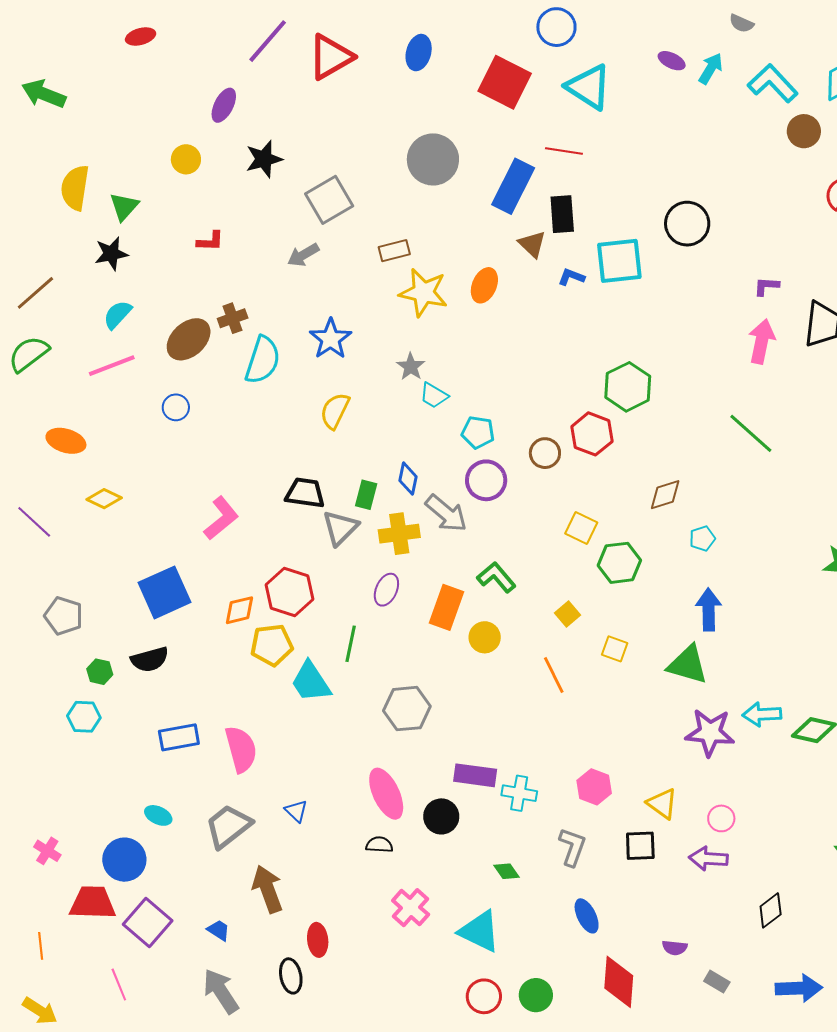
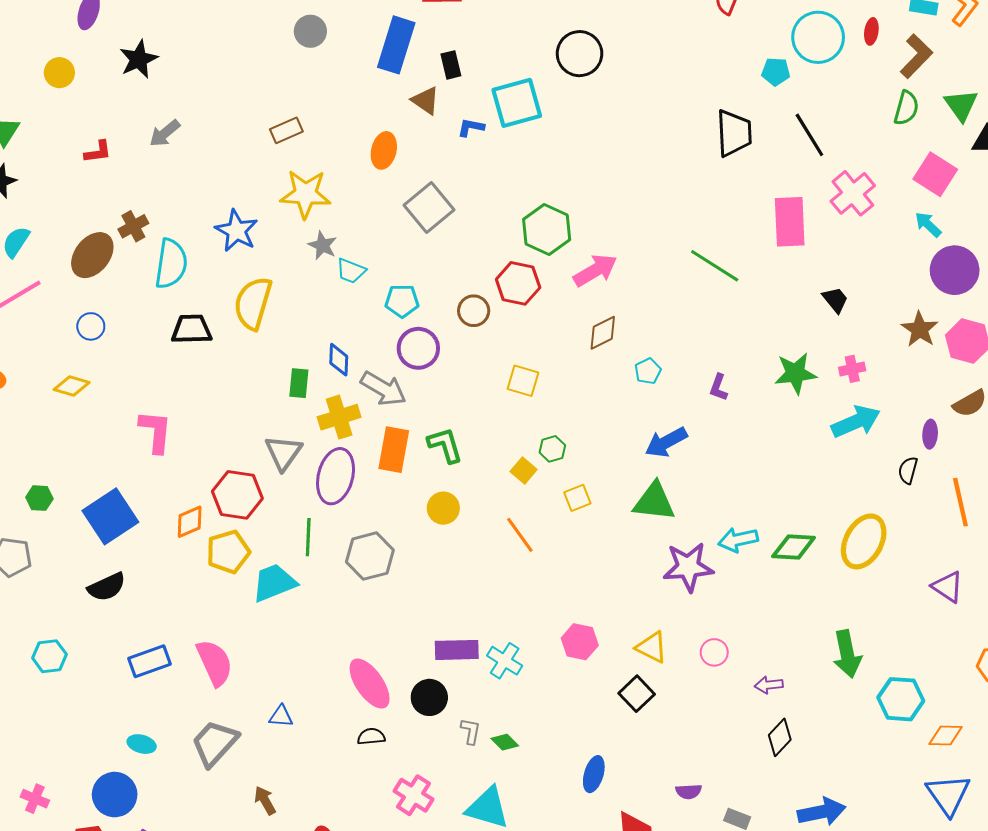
gray circle: (433, 159) -> (310, 31), size x0.6
gray square: (329, 200) -> (429, 208), moved
black rectangle: (562, 214) -> (451, 65), size x0.7
gray arrow: (303, 255) -> (165, 133), moved
purple L-shape: (766, 286) -> (718, 387), moved, turned -64
yellow star: (423, 293) -> (306, 194), moved
pink arrow: (762, 341) -> (595, 270), moved, turned 57
yellow semicircle: (335, 411) -> (253, 303), size x1.4
green line: (751, 433) -> (715, 266), moved
black trapezoid: (305, 493) -> (192, 329), moved
yellow diamond: (104, 499) -> (72, 386), moved
pink L-shape: (221, 518) -> (156, 431), turned -36
gray triangle: (340, 528) -> (283, 453), moved
green hexagon: (619, 563) -> (552, 449), moved, size x0.6
green L-shape: (496, 577) -> (445, 445), turned 33
purple ellipse: (386, 590) -> (336, 476), size x1.6
orange rectangle: (447, 607) -> (394, 450), moved
blue arrow: (709, 610) -> (666, 442), turned -108
yellow square: (615, 649) -> (577, 498), turned -32
green hexagon: (100, 672) -> (39, 498), moved
cyan trapezoid: (311, 682) -> (274, 583), turned 111
gray hexagon: (407, 709) -> (370, 556), moved
cyan cross: (519, 793) -> (505, 661), turned 32
blue triangle: (296, 811) -> (281, 716), turned -30
black square: (640, 846) -> (637, 694), turned -32
gray L-shape: (572, 847) -> (471, 731), moved, size x0.7
purple arrow: (708, 859) -> (769, 685), moved, size x0.7
brown arrow: (268, 889) -> (265, 800), size x0.6
blue ellipse: (587, 916) -> (594, 774), turned 52

